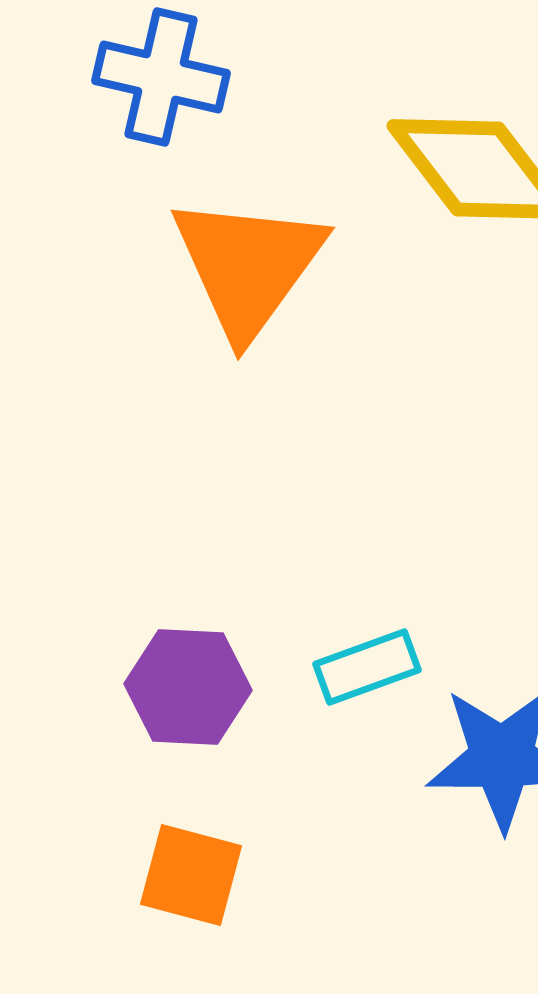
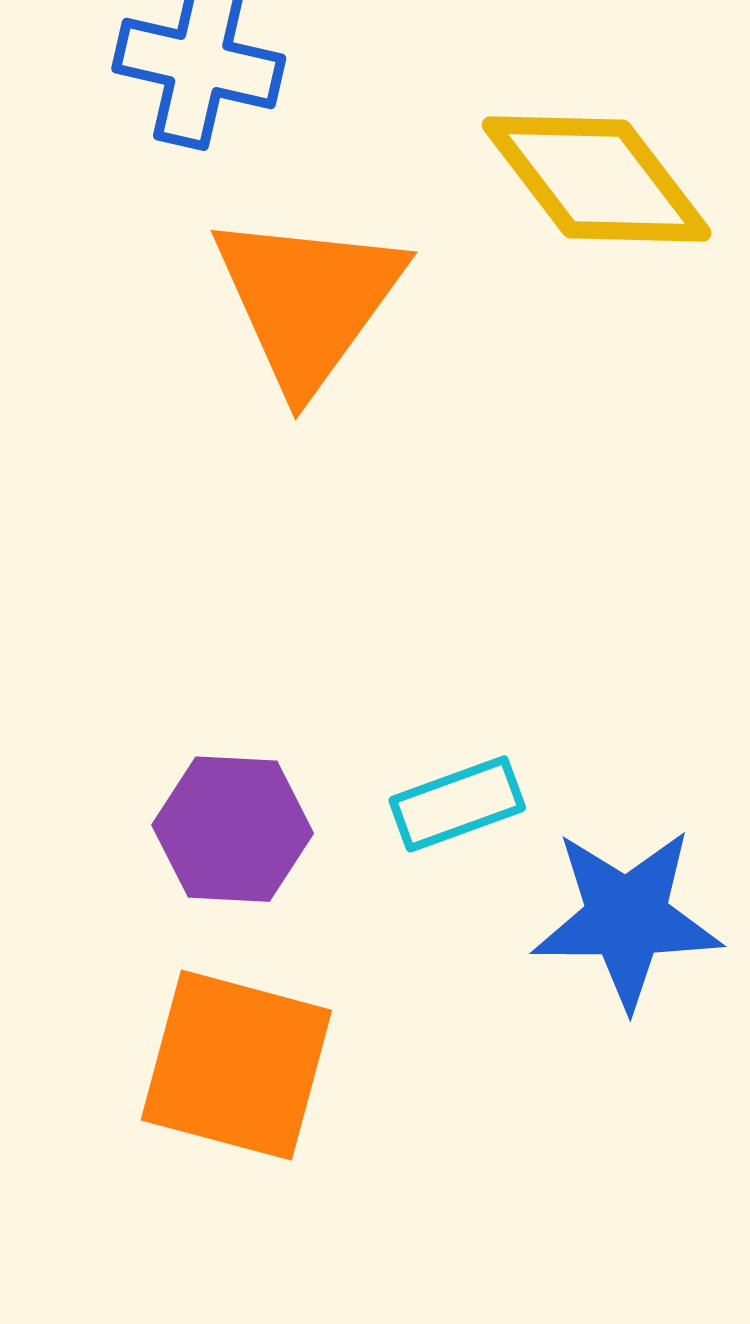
orange square: (191, 875) -> (236, 1065), size x1.5

